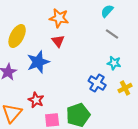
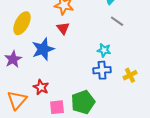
cyan star: (114, 63) -> (104, 50), moved
blue cross: (97, 83) -> (102, 70), turned -36

